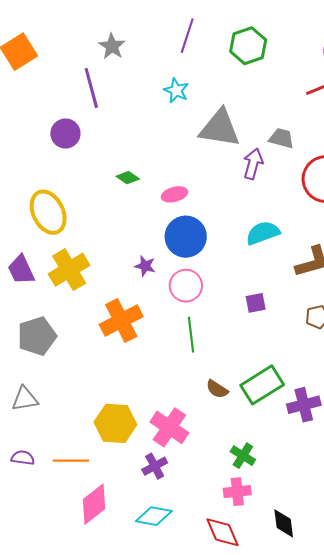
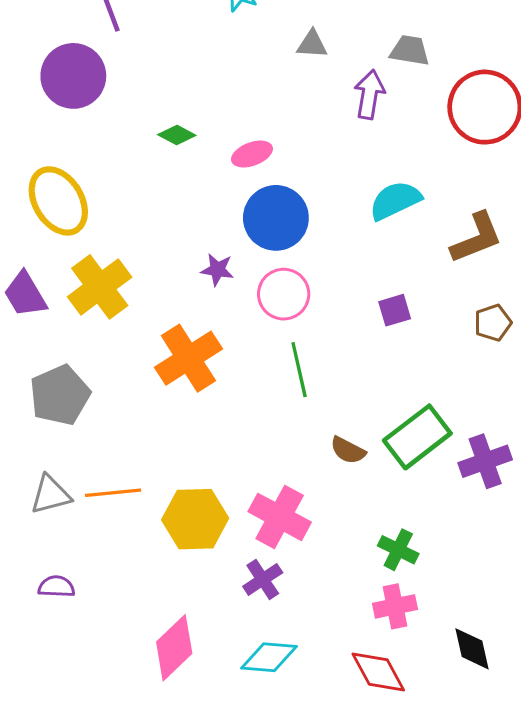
gray triangle: (220, 128) -> (312, 44), size x0.5
purple circle: (65, 134) -> (73, 76), size x1.4
orange line: (71, 461) -> (113, 493), moved

